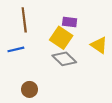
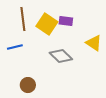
yellow square: (61, 38) -> (47, 24), moved

